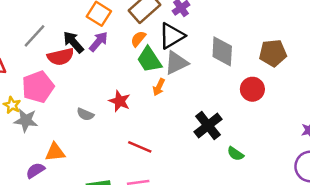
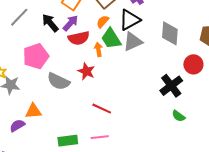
red semicircle: (61, 57) -> (79, 38), moved
pink pentagon: (38, 87) -> (36, 56), moved
orange arrow: (159, 87) -> (98, 49), moved, turned 144
gray semicircle: (85, 114) -> (58, 81), size x1.6
black cross: (208, 126) -> (171, 86), moved

